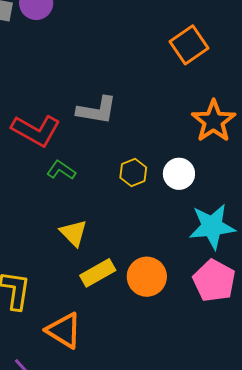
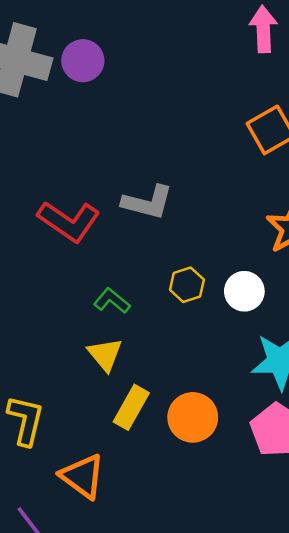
green L-shape: (61, 170) -> (112, 301), moved
yellow rectangle: (98, 273) -> (131, 407), turned -36

